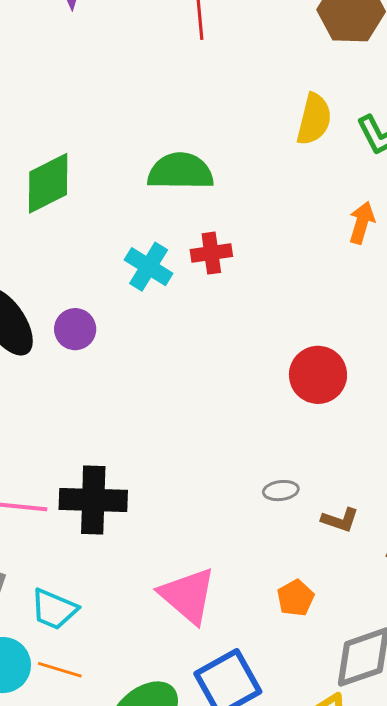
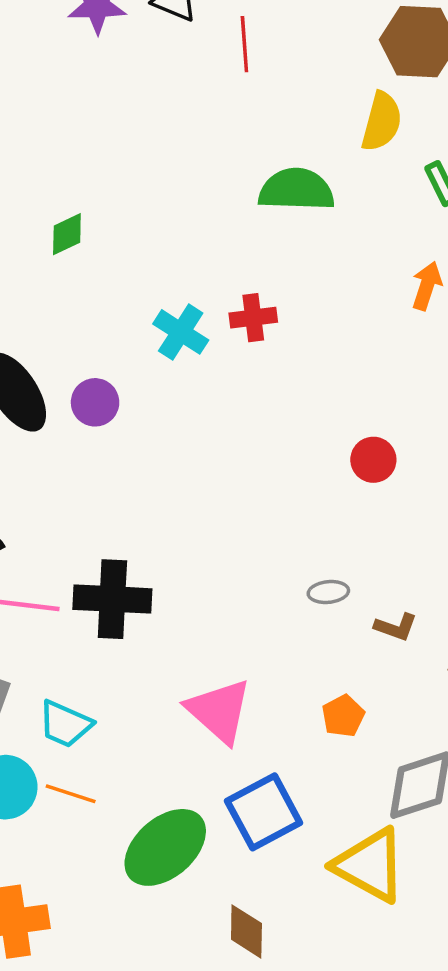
yellow semicircle: (314, 119) -> (382, 122), moved
green semicircle: (180, 171) -> (296, 190), moved
green diamond: (48, 183) -> (67, 234), size x0.6
red circle: (318, 375) -> (373, 460), size x0.7

